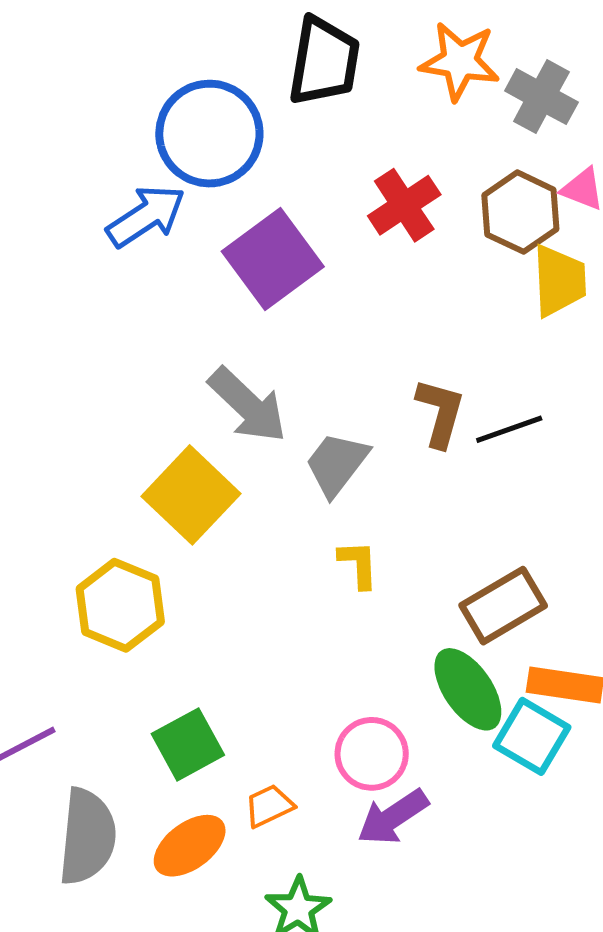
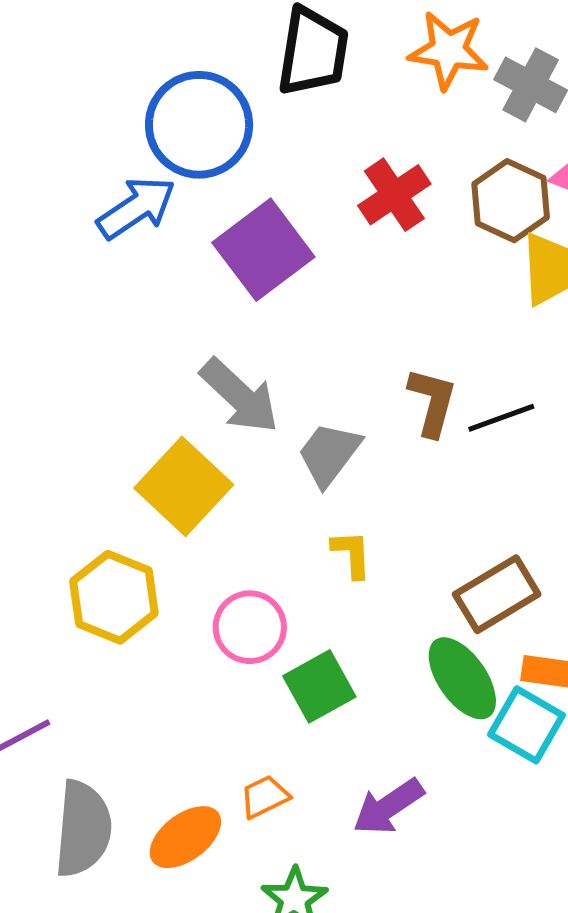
green square: (188, 744) -> (319, 686), moved
pink circle: (372, 754) -> (250, 627), moved

